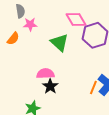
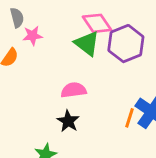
green triangle: (59, 43) -> (87, 43), moved
pink semicircle: (45, 74) -> (74, 90), moved

